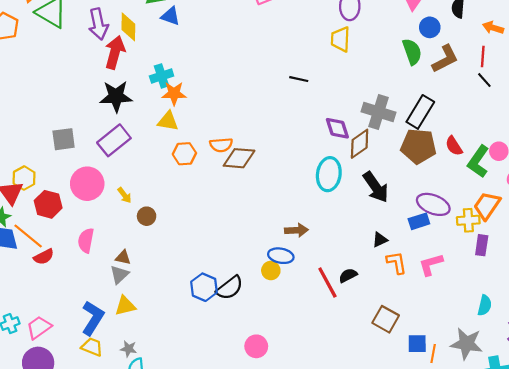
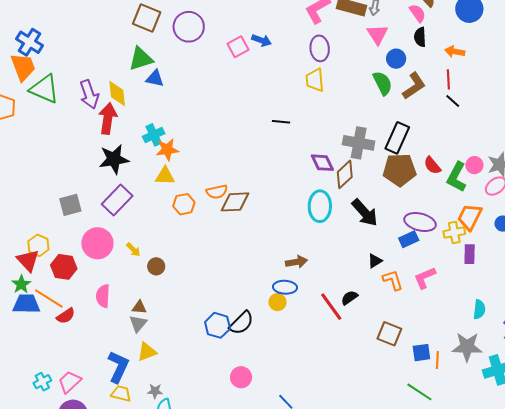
pink circle: (256, 346) -> (241, 377), moved

